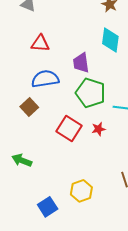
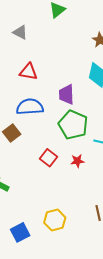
red square: (69, 128) -> (49, 158), size x0.7

